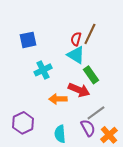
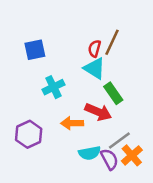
purple hexagon: (23, 123) -> (29, 134), moved
cyan semicircle: (60, 134) -> (90, 153), moved, turned -96
orange cross: (109, 135) -> (132, 155), moved

